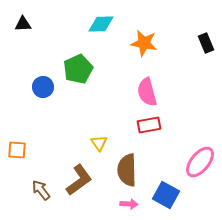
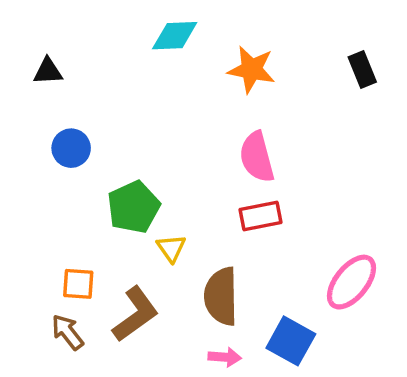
black triangle: (23, 24) -> (48, 71), moved
green pentagon: (78, 69) -> (134, 207), moved
orange square: (17, 150) -> (78, 284), moved

